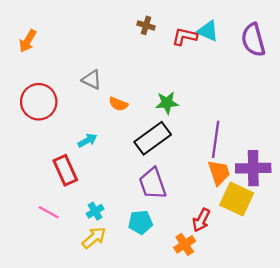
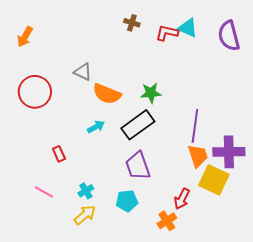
orange semicircle: (118, 104) -> (107, 94), size x1.6
cyan arrow: (87, 140) -> (96, 127), moved
red rectangle: (65, 170) -> (59, 154), size x0.6

